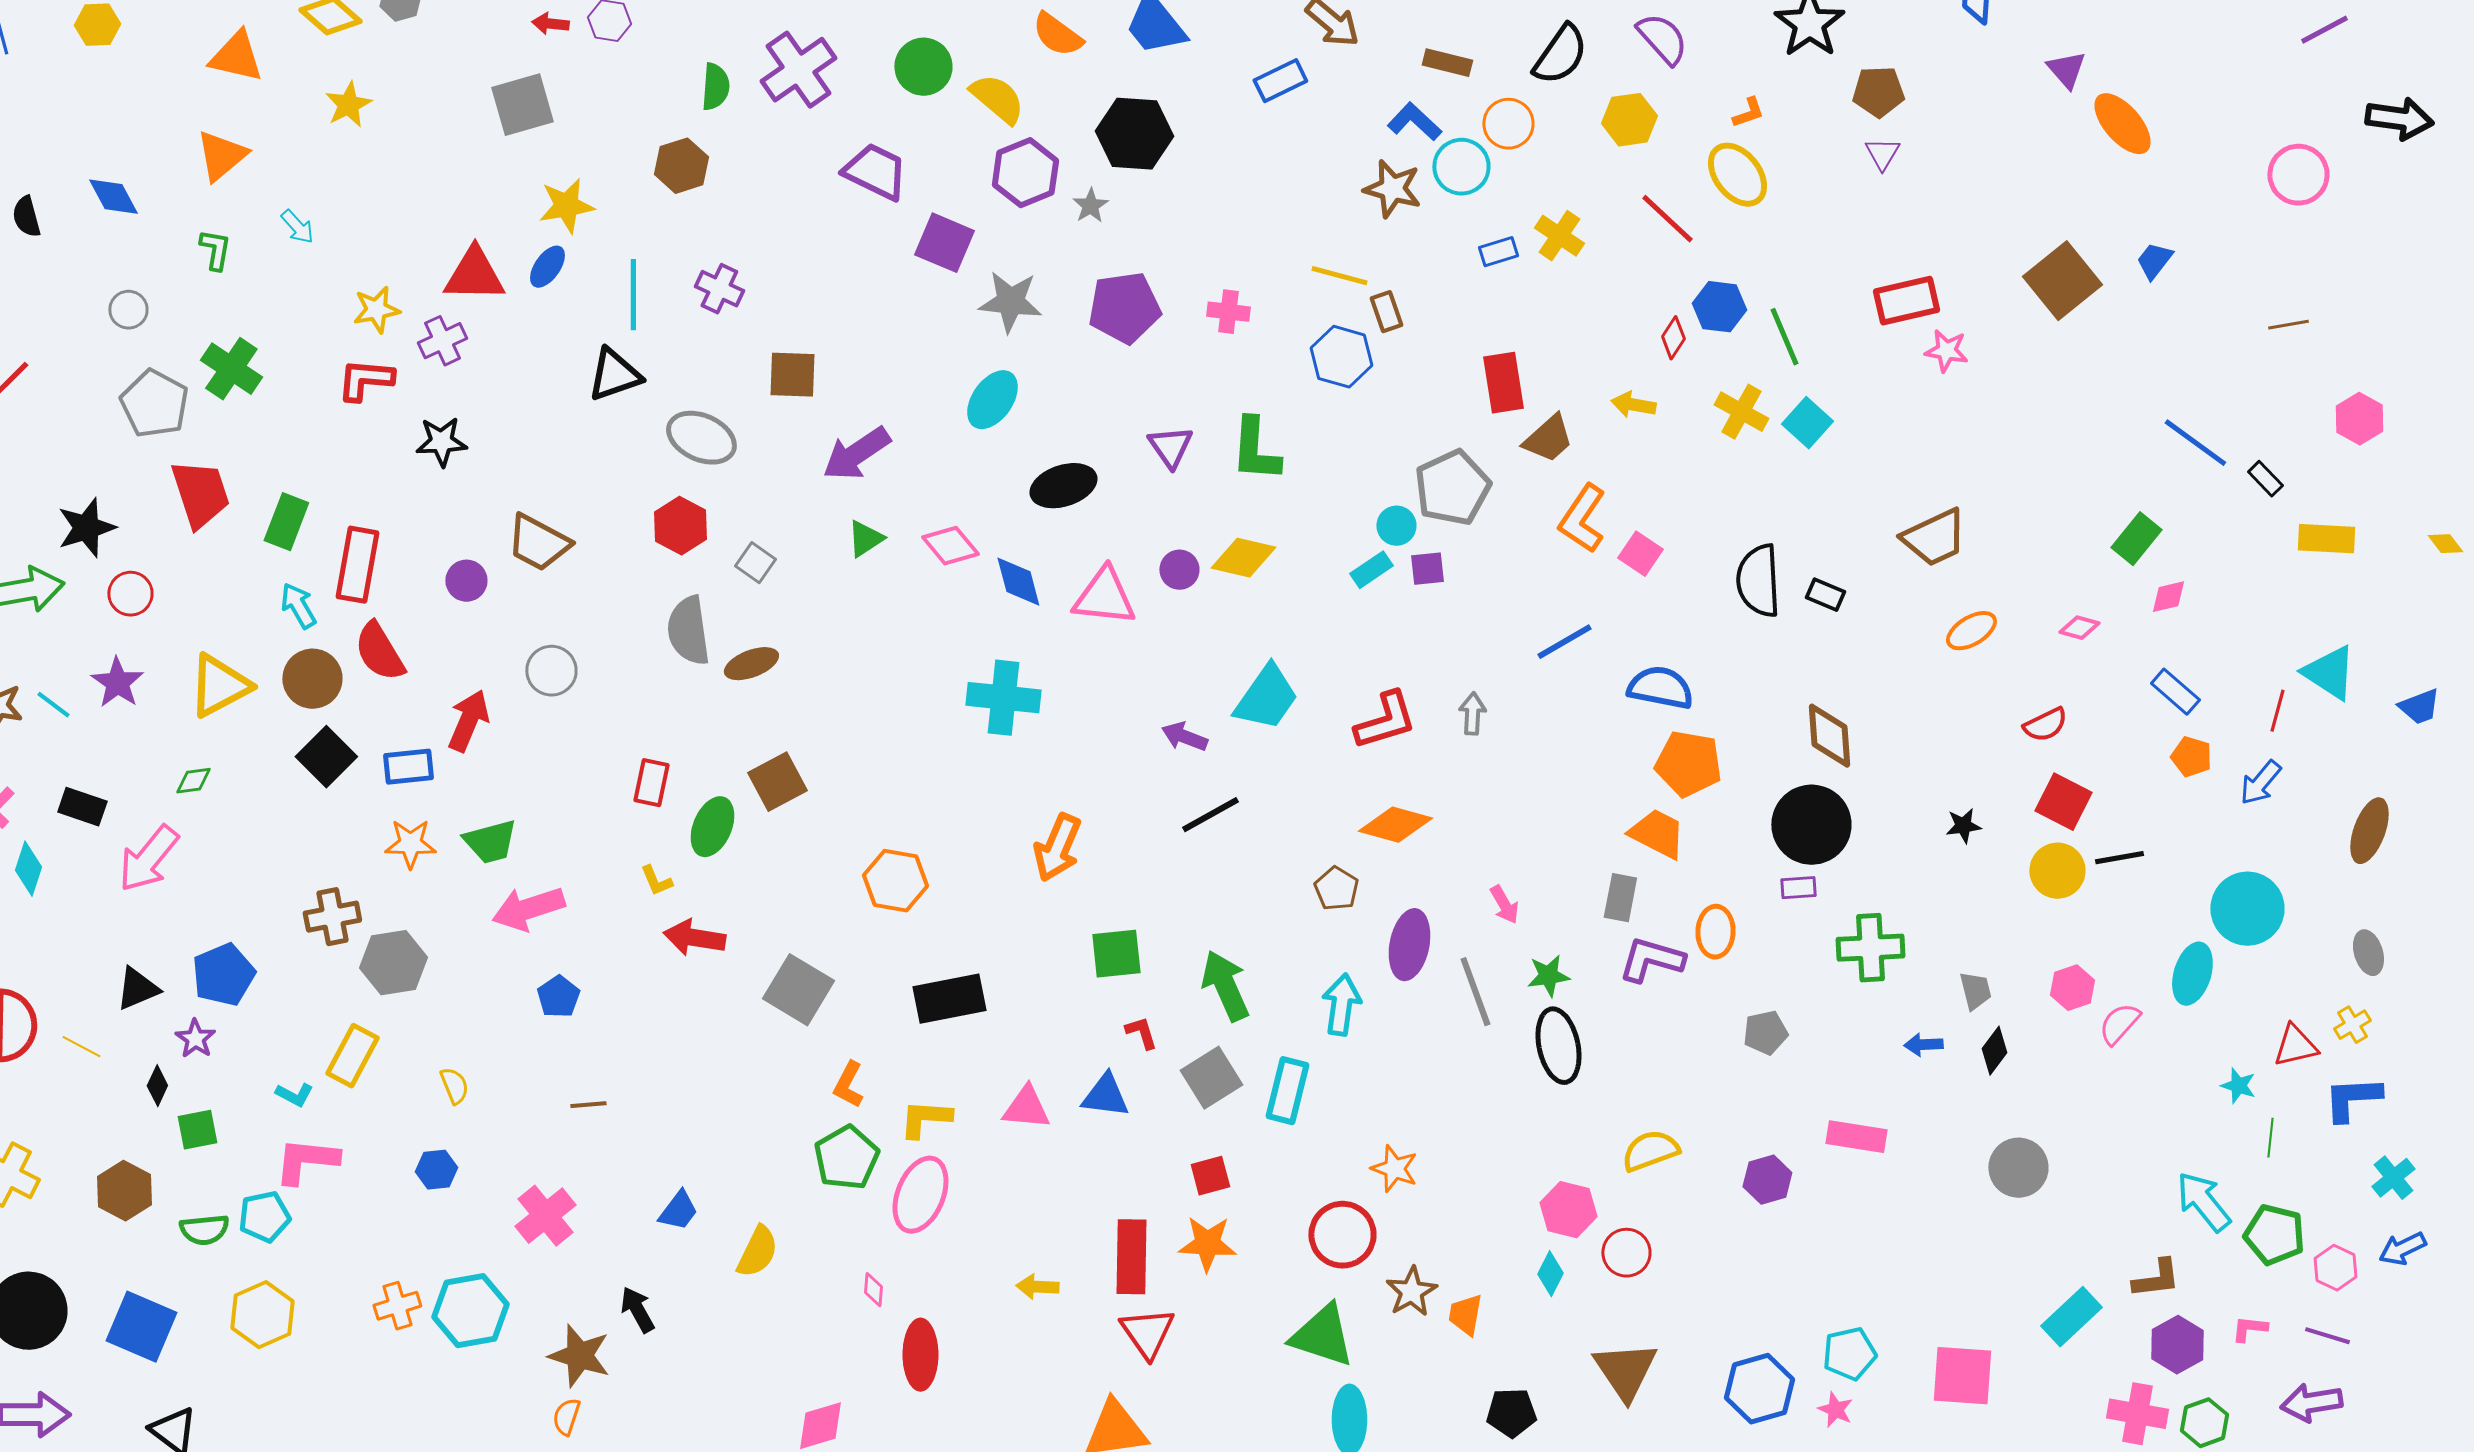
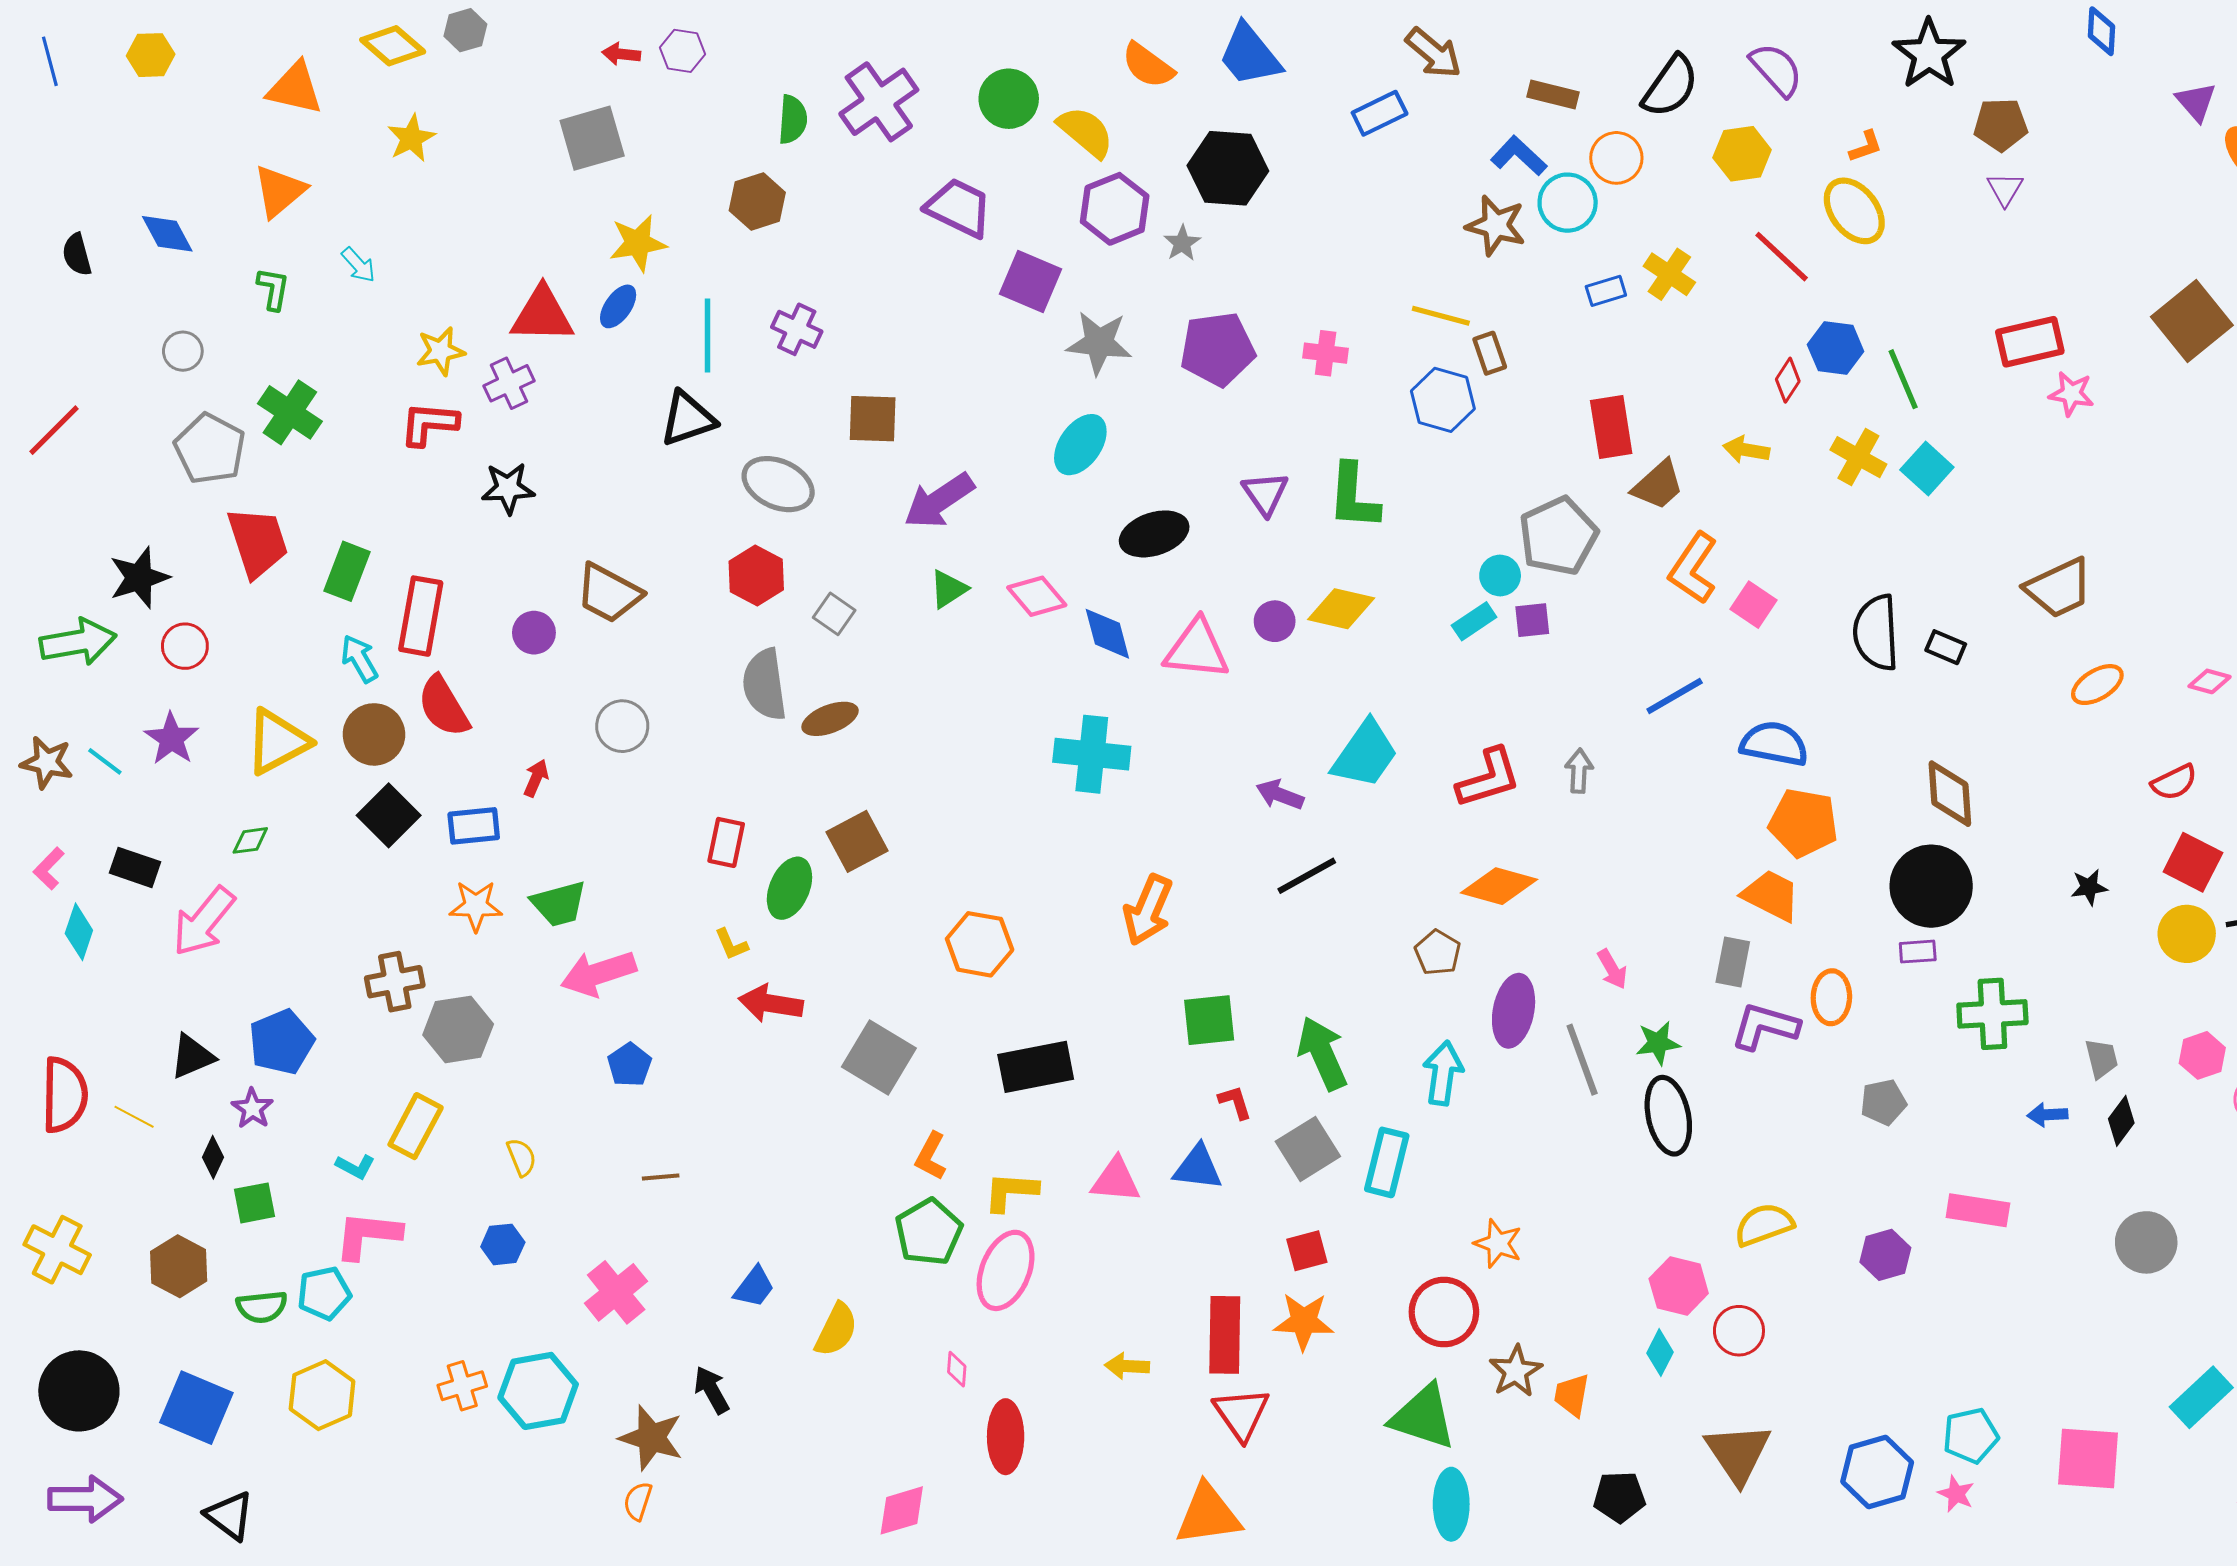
red arrow: (468, 721) -> (536, 778), size x0.6

